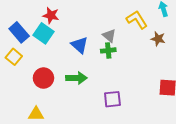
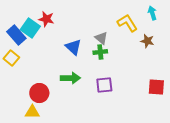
cyan square: (43, 33) -> (30, 28), moved
red circle: (43, 78) -> (39, 93), moved
purple square: (112, 99) -> (104, 85), moved

